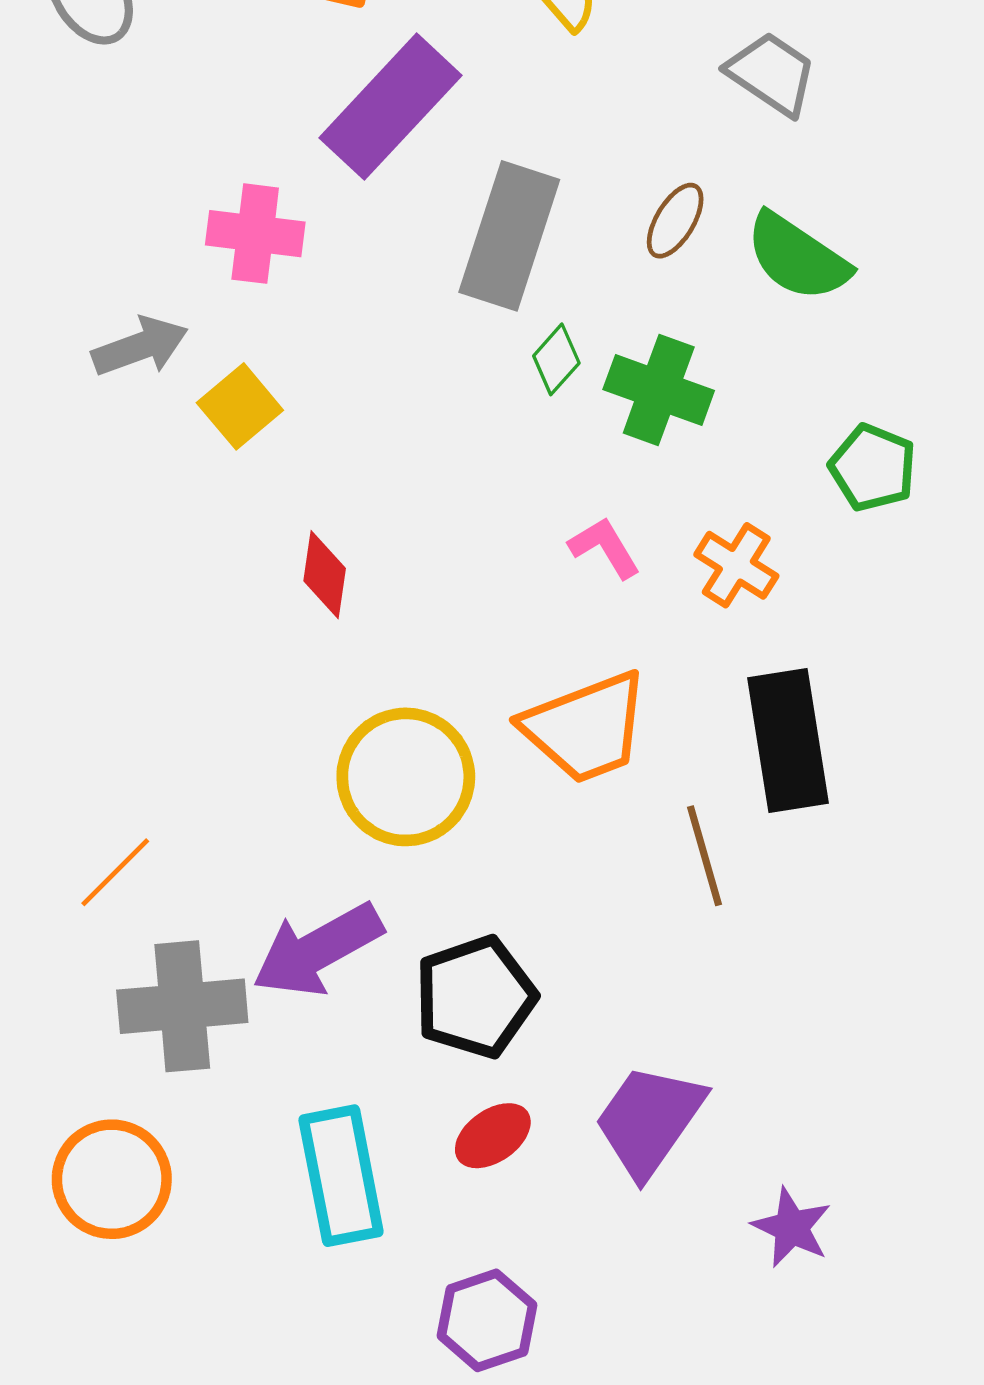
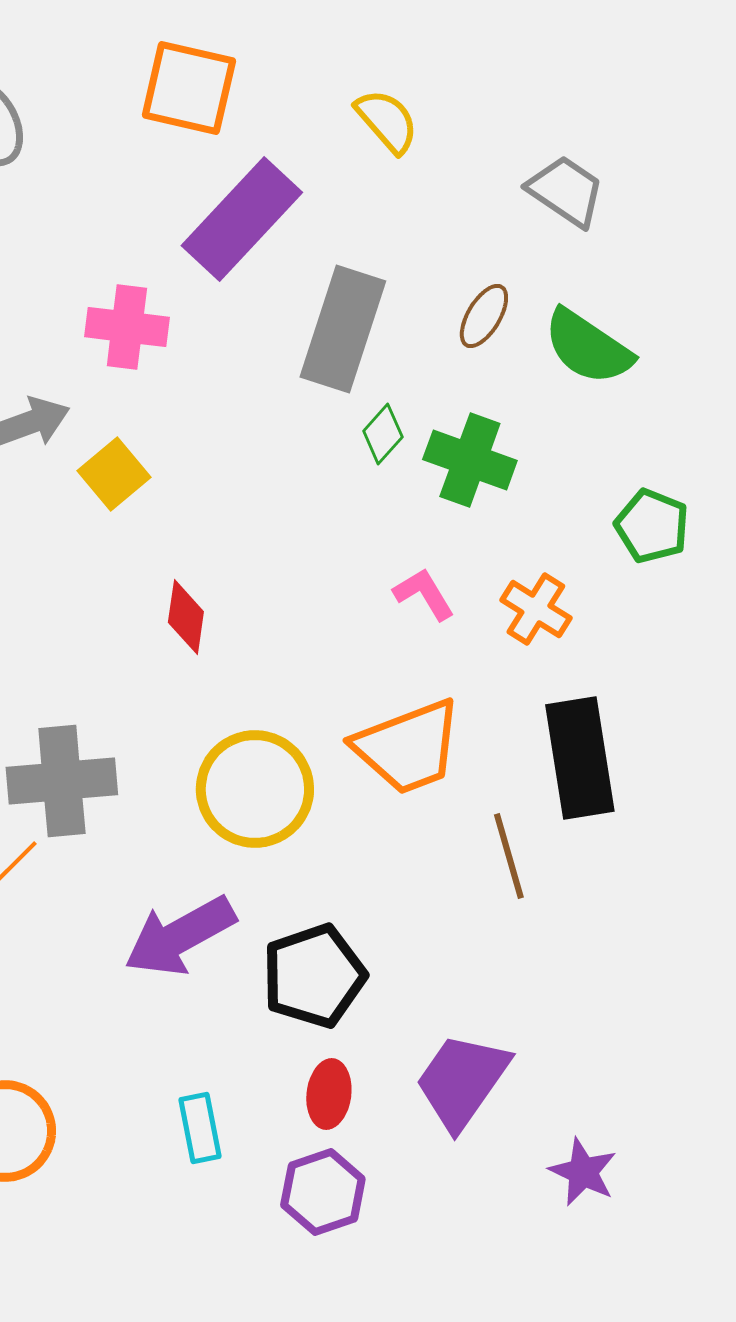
gray cross: (182, 1006) -> (62, 781), moved
red ellipse: (493, 1136) -> (329, 1094), turned -48
cyan rectangle: (341, 1176) -> (200, 1128), size x0.6
purple hexagon: (487, 1320) -> (323, 1192), moved

